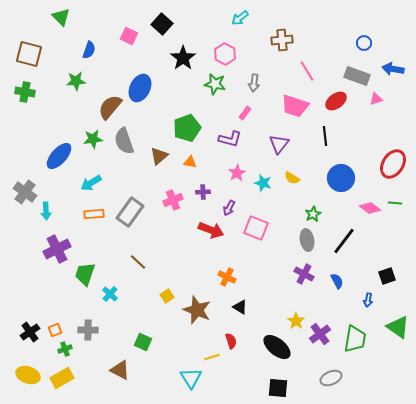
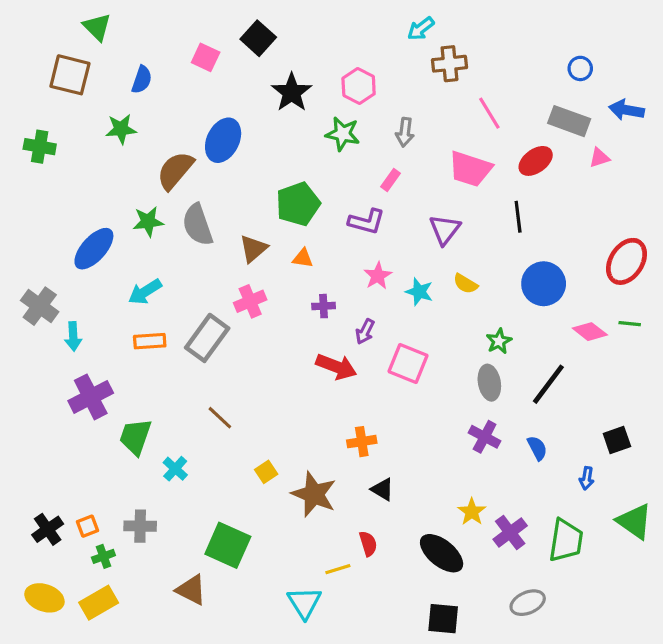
cyan arrow: (240, 18) -> (421, 29), moved
brown square: (29, 54) -> (70, 75), moved
pink cross: (173, 200) -> (250, 301), moved
orange cross: (227, 277) -> (362, 442), turned -36
green square: (143, 342) -> (228, 545), size x1.6

